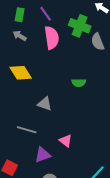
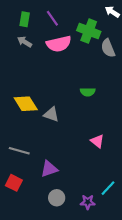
pink semicircle: (52, 38) -> (59, 44), turned 85
yellow diamond: (21, 73) -> (26, 104), moved
gray line: (27, 130) -> (19, 151), moved
pink triangle: (66, 141) -> (97, 141), moved

